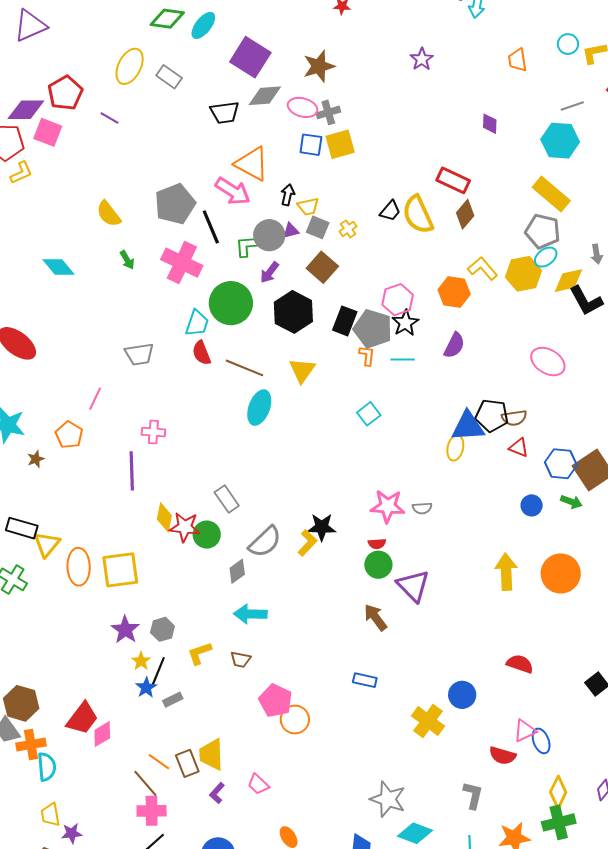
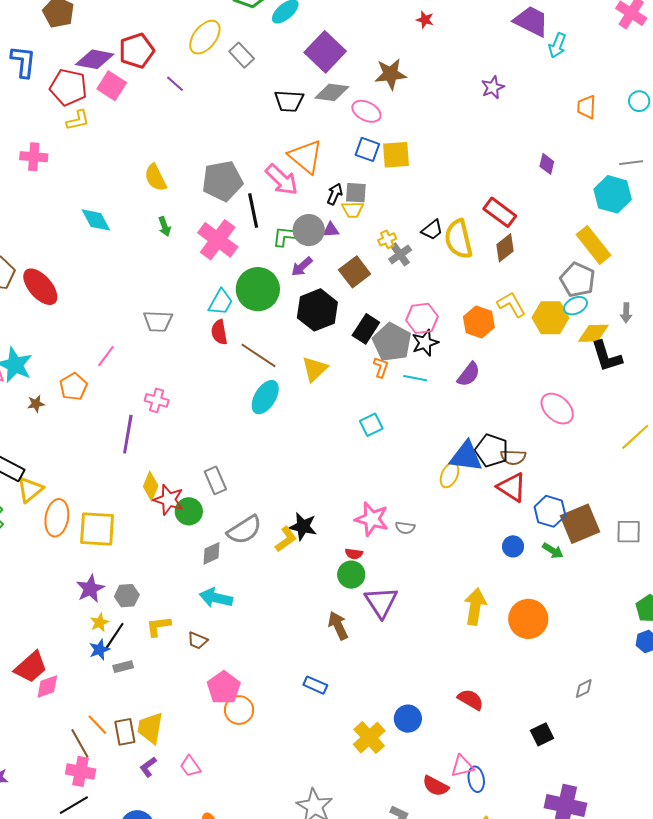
gray cross: (328, 112) -> (400, 254), moved, turned -30
gray square: (318, 227) -> (356, 193), moved, turned -30
red triangle: (519, 448) -> (512, 487), size x1.5

